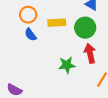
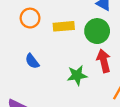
blue semicircle: (31, 35) -> (32, 61), moved

